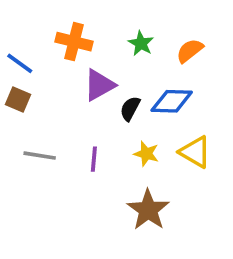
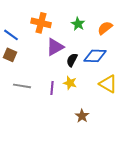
yellow star: (146, 154) -> (70, 83), moved
brown star: (148, 210) -> (82, 116), size x0.6

